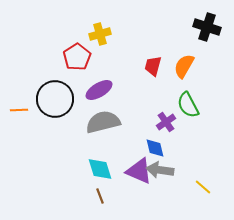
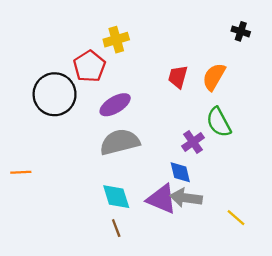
black cross: (207, 27) -> (241, 31), size x0.6
black circle: (55, 99) -> (55, 94), moved
orange line: (19, 110) -> (21, 172), moved

